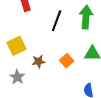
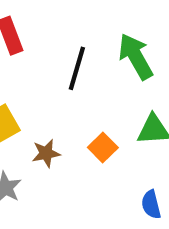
green arrow: (86, 17) -> (136, 57), turned -30

